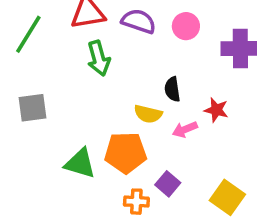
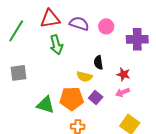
pink arrow: (185, 129) -> (123, 92), moved
purple square: (168, 184) -> (96, 97), moved

